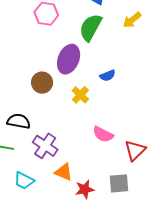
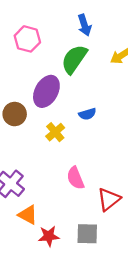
pink semicircle: (103, 134) -> (75, 178), turned 35

